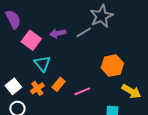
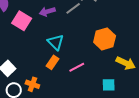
cyan triangle: (42, 64) -> (56, 42), moved
orange cross: (37, 88) -> (32, 84), moved, turned -32

